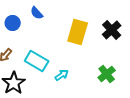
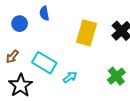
blue semicircle: (37, 13) -> (44, 13), turned 32

